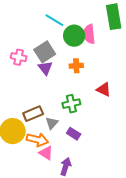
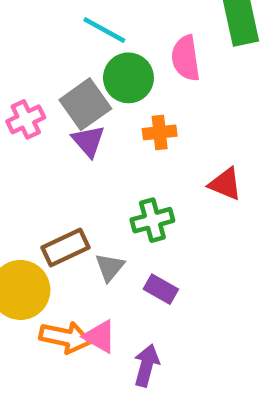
green circle: (74, 36) -> (128, 78), moved
pink cross: (19, 57) -> (26, 119), turned -35
orange arrow: (37, 140) -> (65, 337), moved

